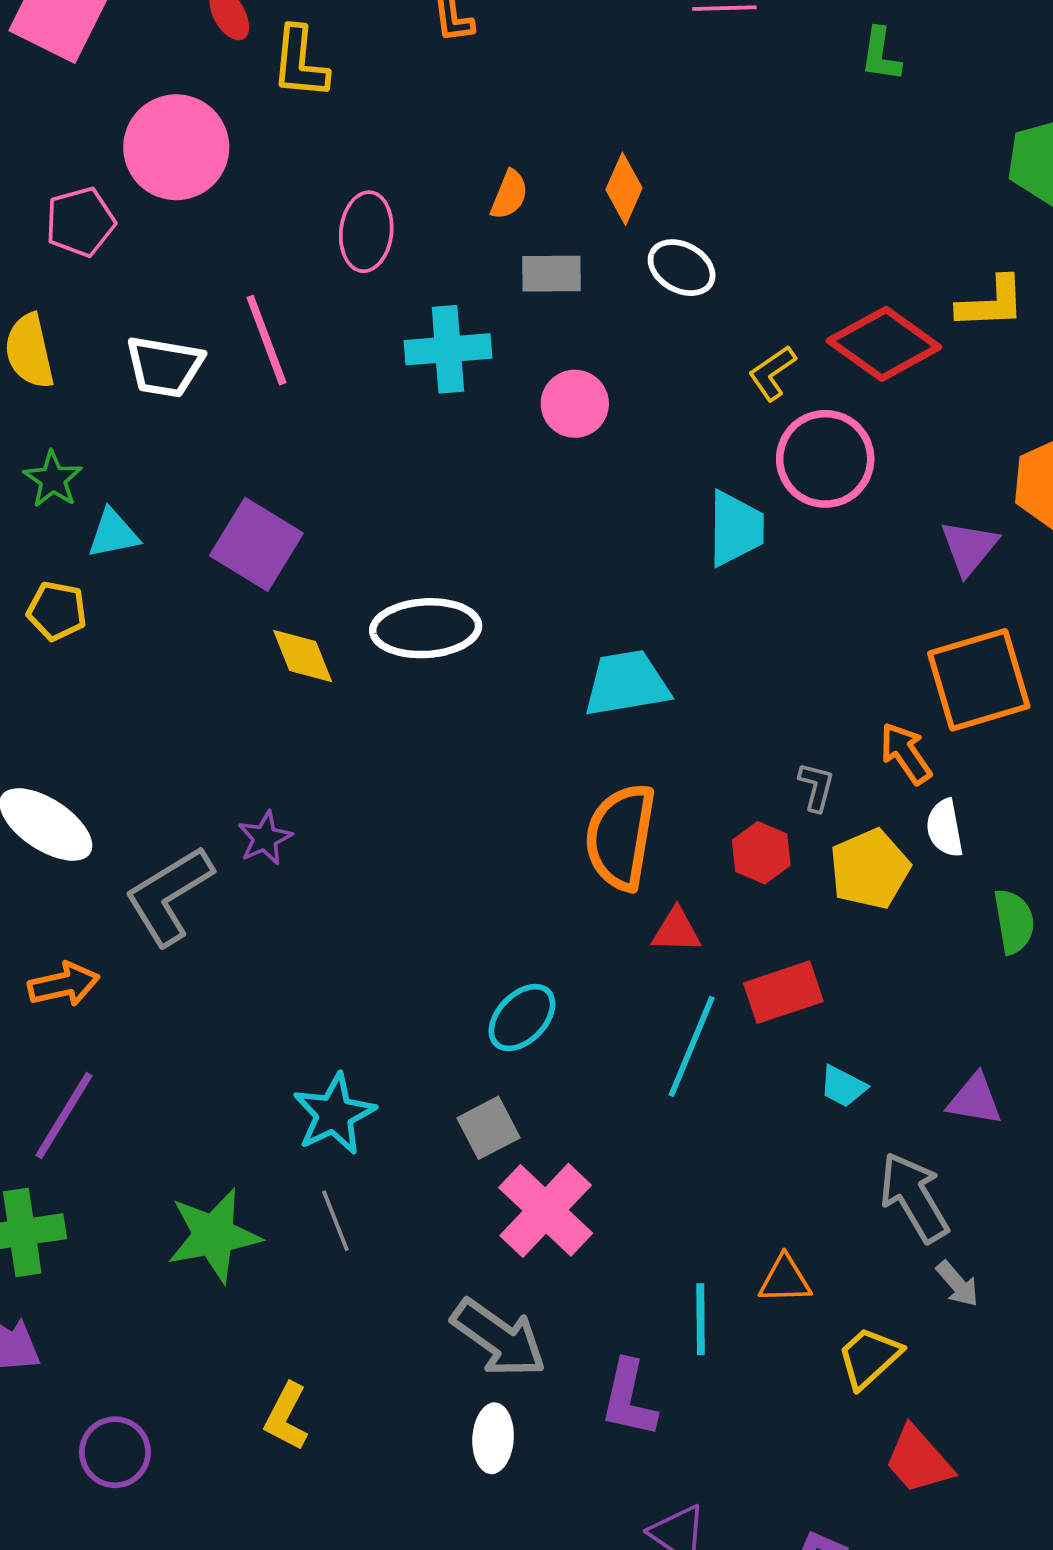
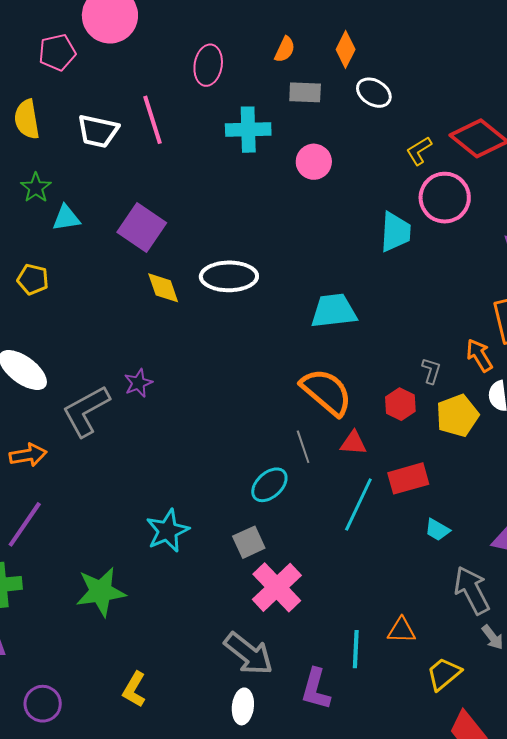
yellow pentagon: (57, 611) -> (33, 279), moved
orange semicircle: (621, 837) -> (326, 392), turned 118
gray line: (335, 1221) -> (303, 447), moved

